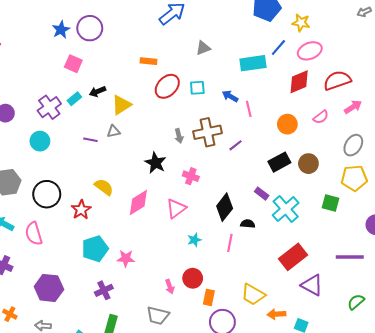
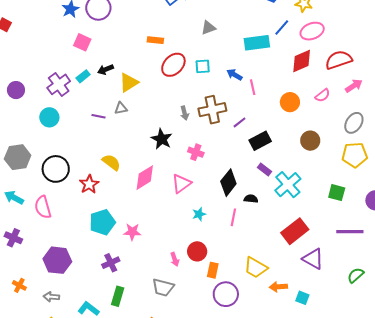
black rectangle: (279, 162) -> (260, 141), moved
green square: (331, 203) -> (337, 193), moved

